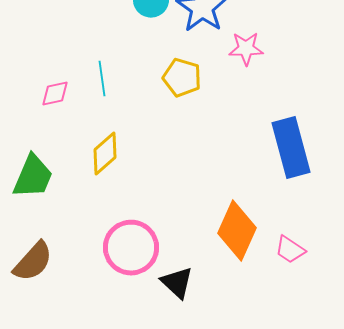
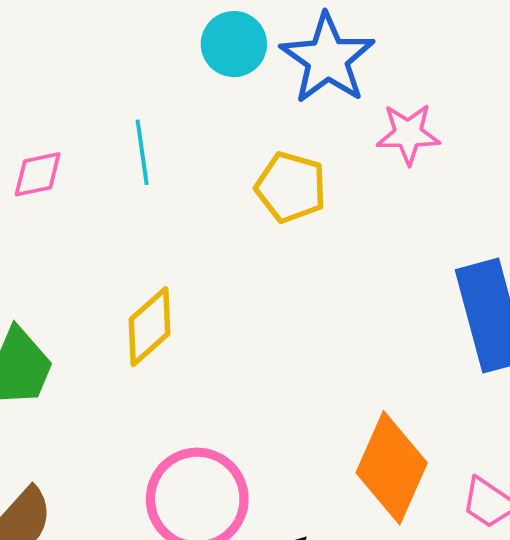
cyan line: (102, 79) -> (142, 152), moved
pink diamond: (55, 94) -> (38, 174), moved

